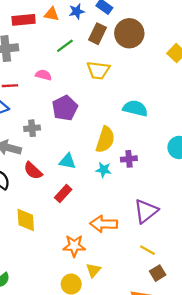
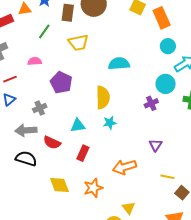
purple cross: (129, 159) -> (151, 103), moved
purple triangle: (146, 211) -> (156, 145), size x0.6
orange star: (74, 246) -> (93, 188), moved

